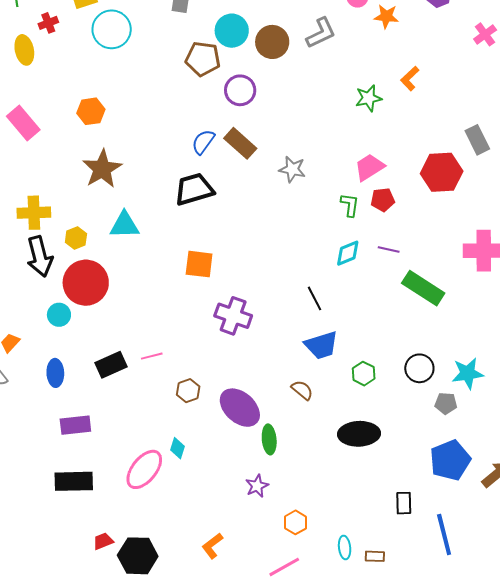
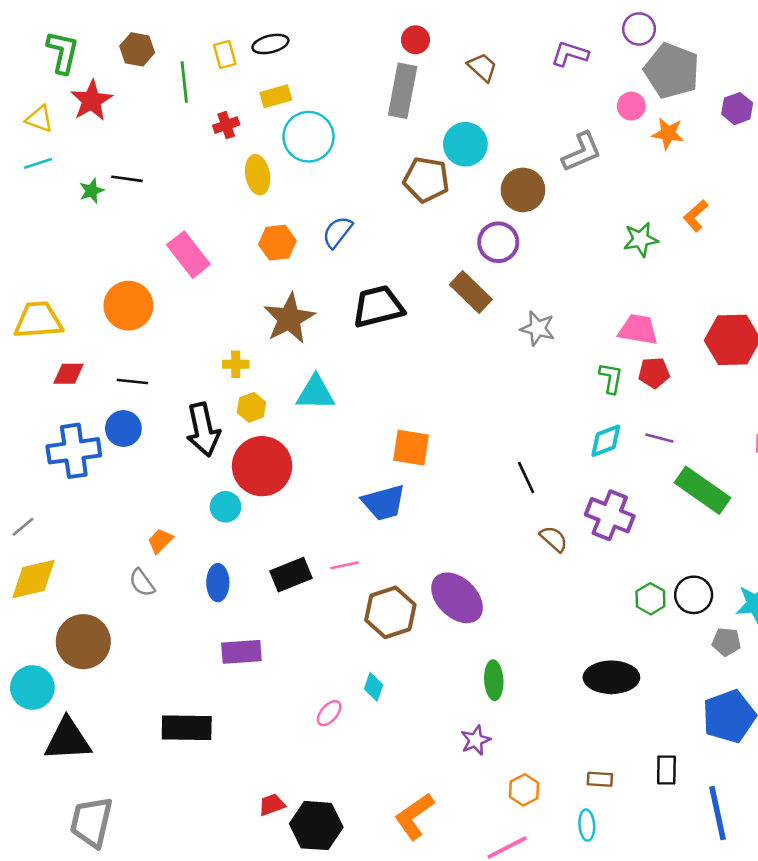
brown circle: (272, 42) -> (523, 190), moved
yellow ellipse: (24, 50) -> (258, 175), moved
purple circle: (240, 90) -> (498, 242), moved
blue semicircle: (203, 142) -> (337, 232), moved
pink trapezoid: (369, 167) -> (638, 330), turned 40
black trapezoid: (194, 189) -> (378, 307), moved
yellow cross: (34, 213) -> (236, 364), moved, size x0.6
black line: (315, 298) -> (526, 477), moved
purple cross: (233, 316) -> (610, 515), moved
blue trapezoid: (321, 345) -> (384, 503), moved
green hexagon: (364, 374) -> (650, 599), moved
brown semicircle: (302, 390) -> (554, 539), moved
brown hexagon: (188, 391) -> (390, 612), size x1.6
purple ellipse: (240, 408) -> (457, 598), moved
pink ellipse: (144, 469) -> (329, 713), size x0.5
black rectangle: (74, 481) -> (187, 728), moved
orange L-shape: (212, 546) -> (414, 816), size x1.4
brown rectangle: (375, 556) -> (600, 779), moved

